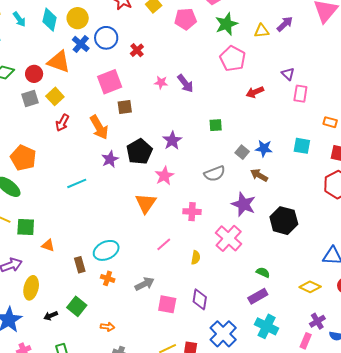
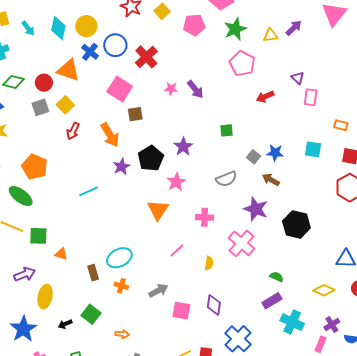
red cross: (137, 50) -> (146, 57), size x1.6
pink square: (110, 82) -> (120, 89), turned -35
cyan cross: (267, 326) -> (292, 322), moved

